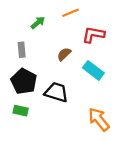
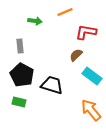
green arrow: (38, 23) -> (35, 21), turned 48
brown semicircle: (64, 54) -> (76, 55), moved
cyan rectangle: (93, 70) -> (92, 76), moved

